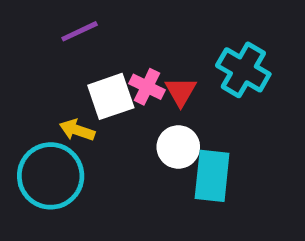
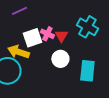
yellow arrow: (77, 130) -> (18, 52), size x1.5
cyan rectangle: (212, 176) -> (87, 71), moved

